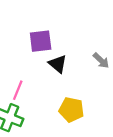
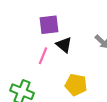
pink line: (18, 90) -> (43, 56), moved

